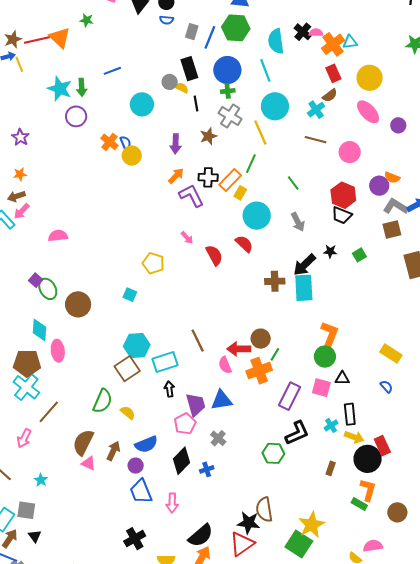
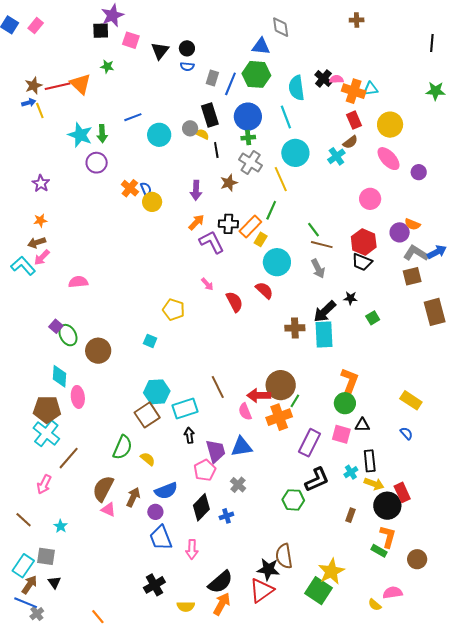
orange cross: (333, 44) -> (354, 91), turned -35
cyan circle: (142, 104) -> (159, 135), moved
brown line: (315, 140) -> (322, 245), moved
green square: (359, 255) -> (373, 318), moved
brown circle: (261, 339) -> (281, 385), size x1.5

